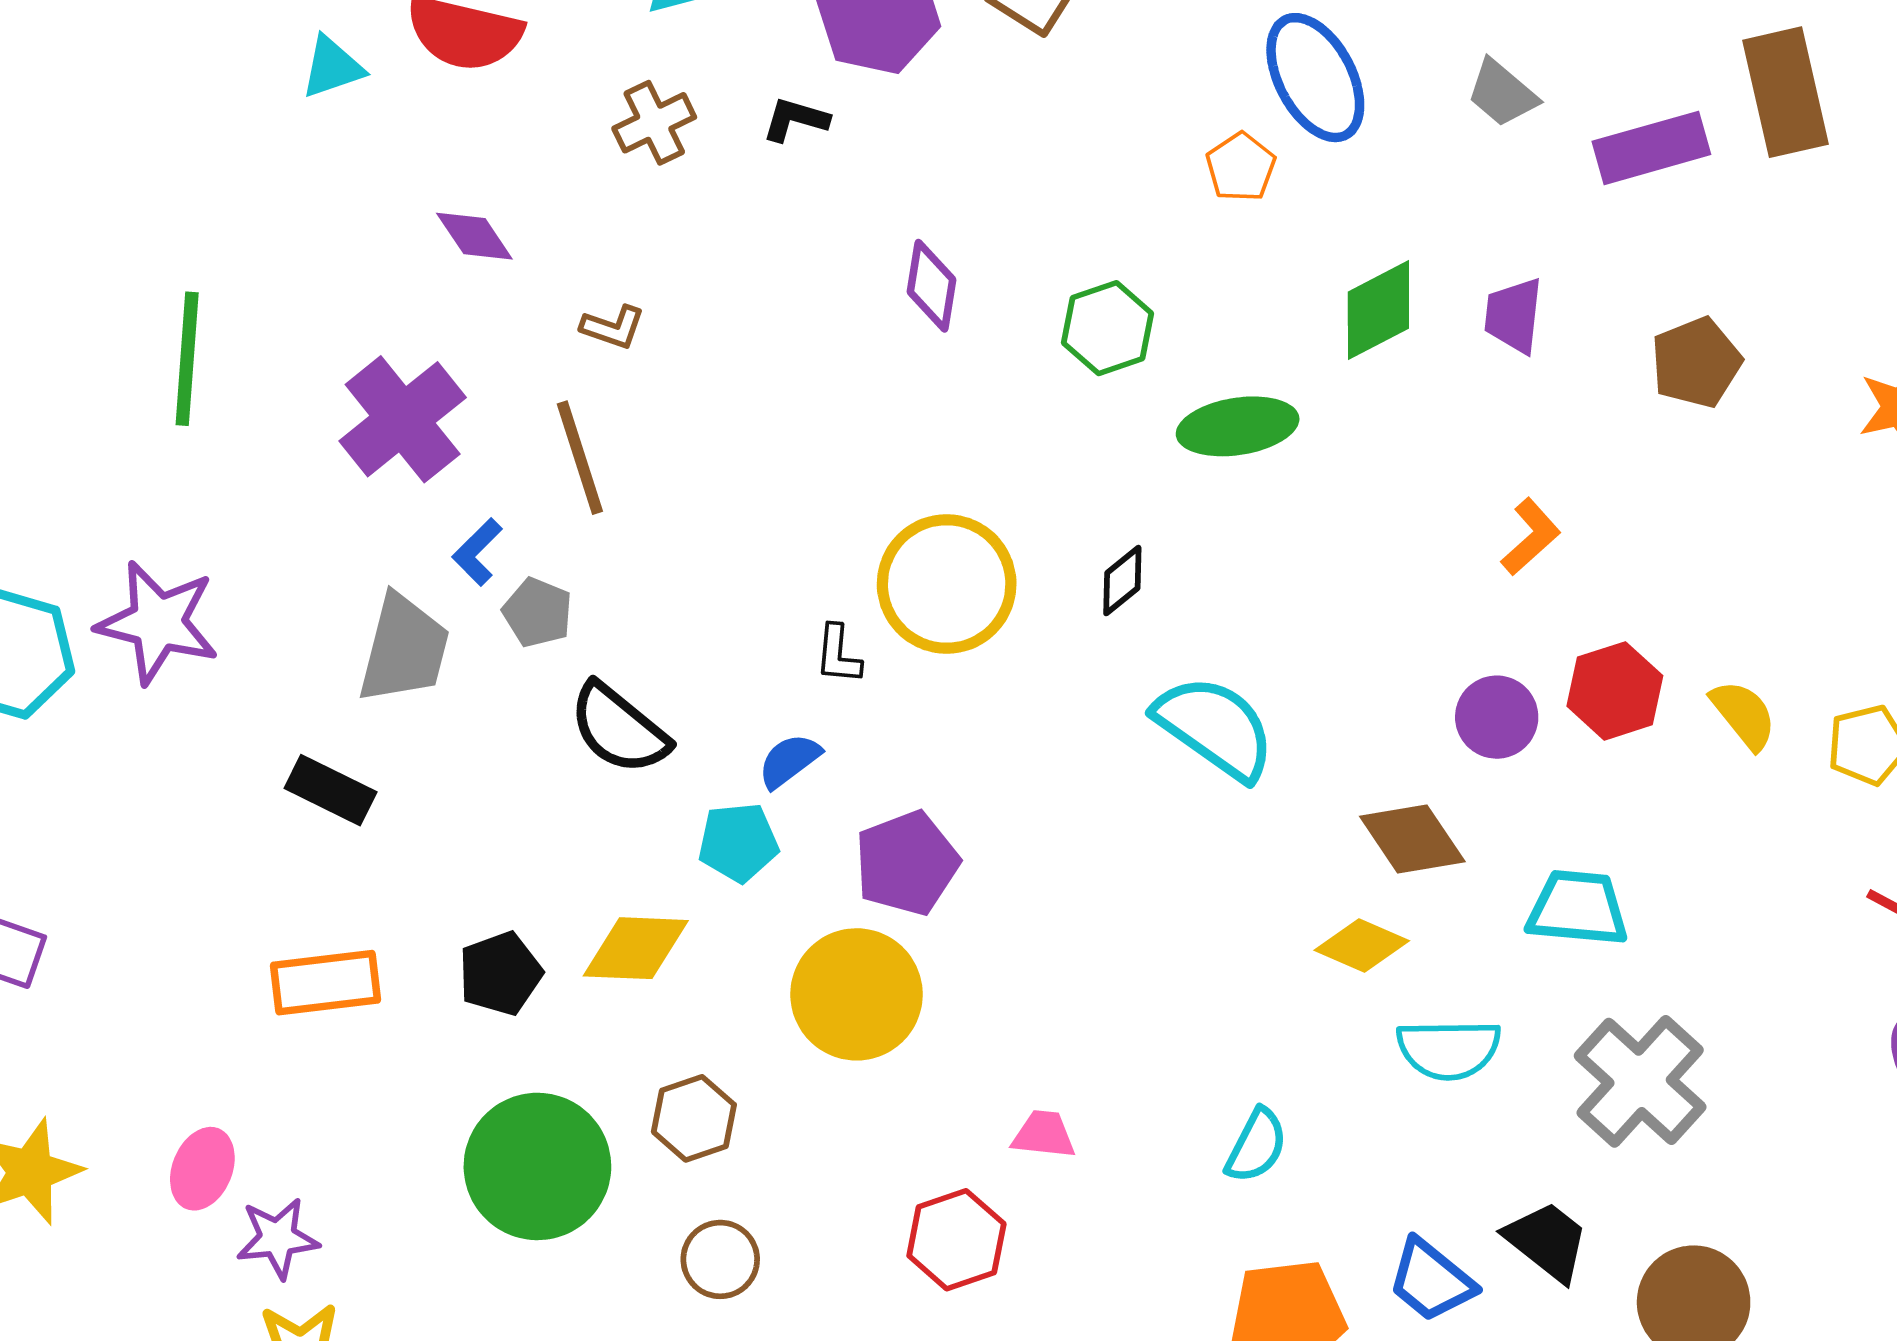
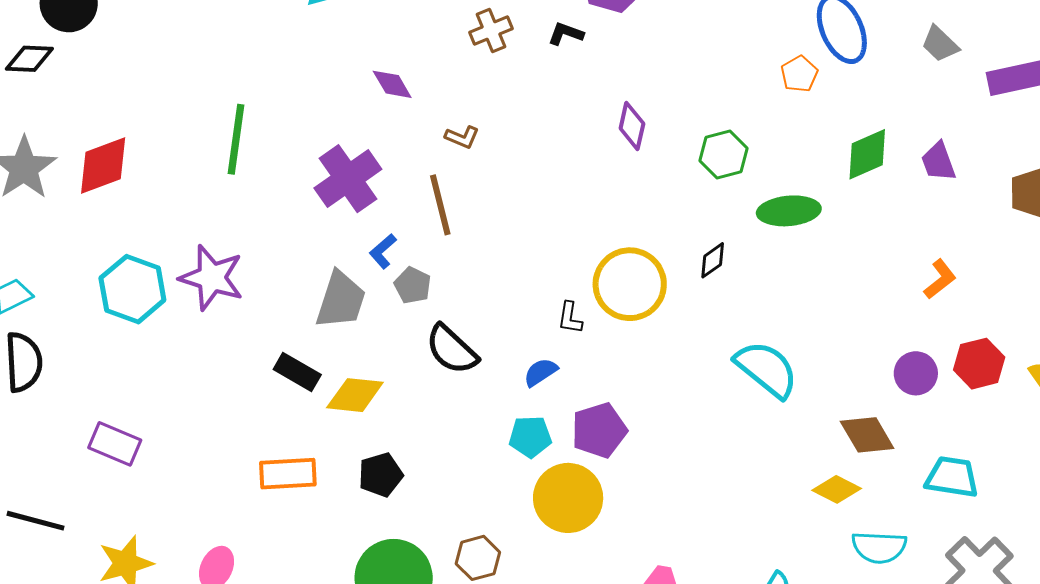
purple trapezoid: (1514, 315) -> (938, 162), turned -30
black diamond: (1122, 580) -> (713, 260), moved
cyan pentagon: (738, 842) -> (530, 437), moved
yellow diamond: (636, 948) -> (355, 395), moved

